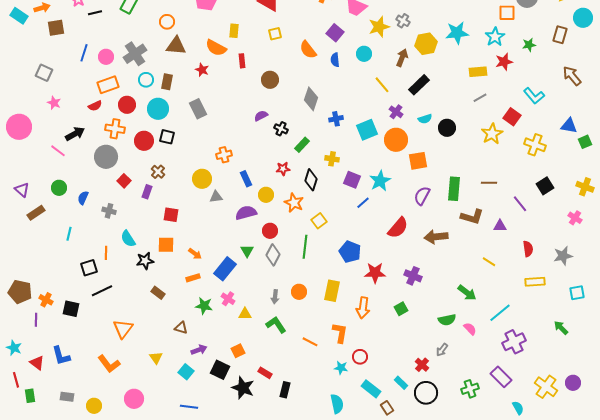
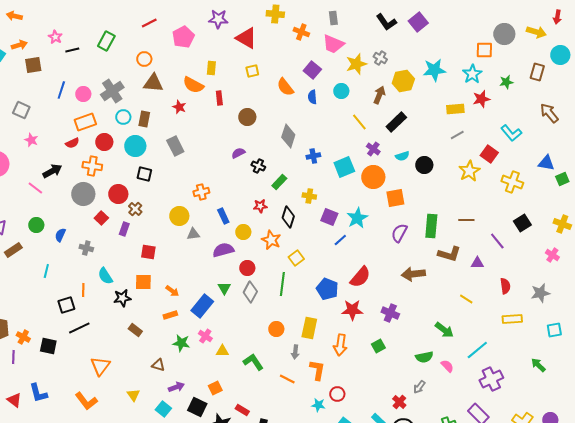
red circle: (144, 141) -> (118, 194), moved
red semicircle: (398, 228) -> (360, 277), moved
gray arrow: (275, 297) -> (295, 352), moved

